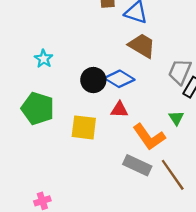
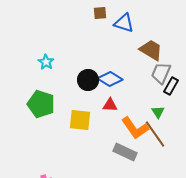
brown trapezoid: (142, 46) -> (151, 50), moved
brown line: (173, 175) -> (155, 134), moved

